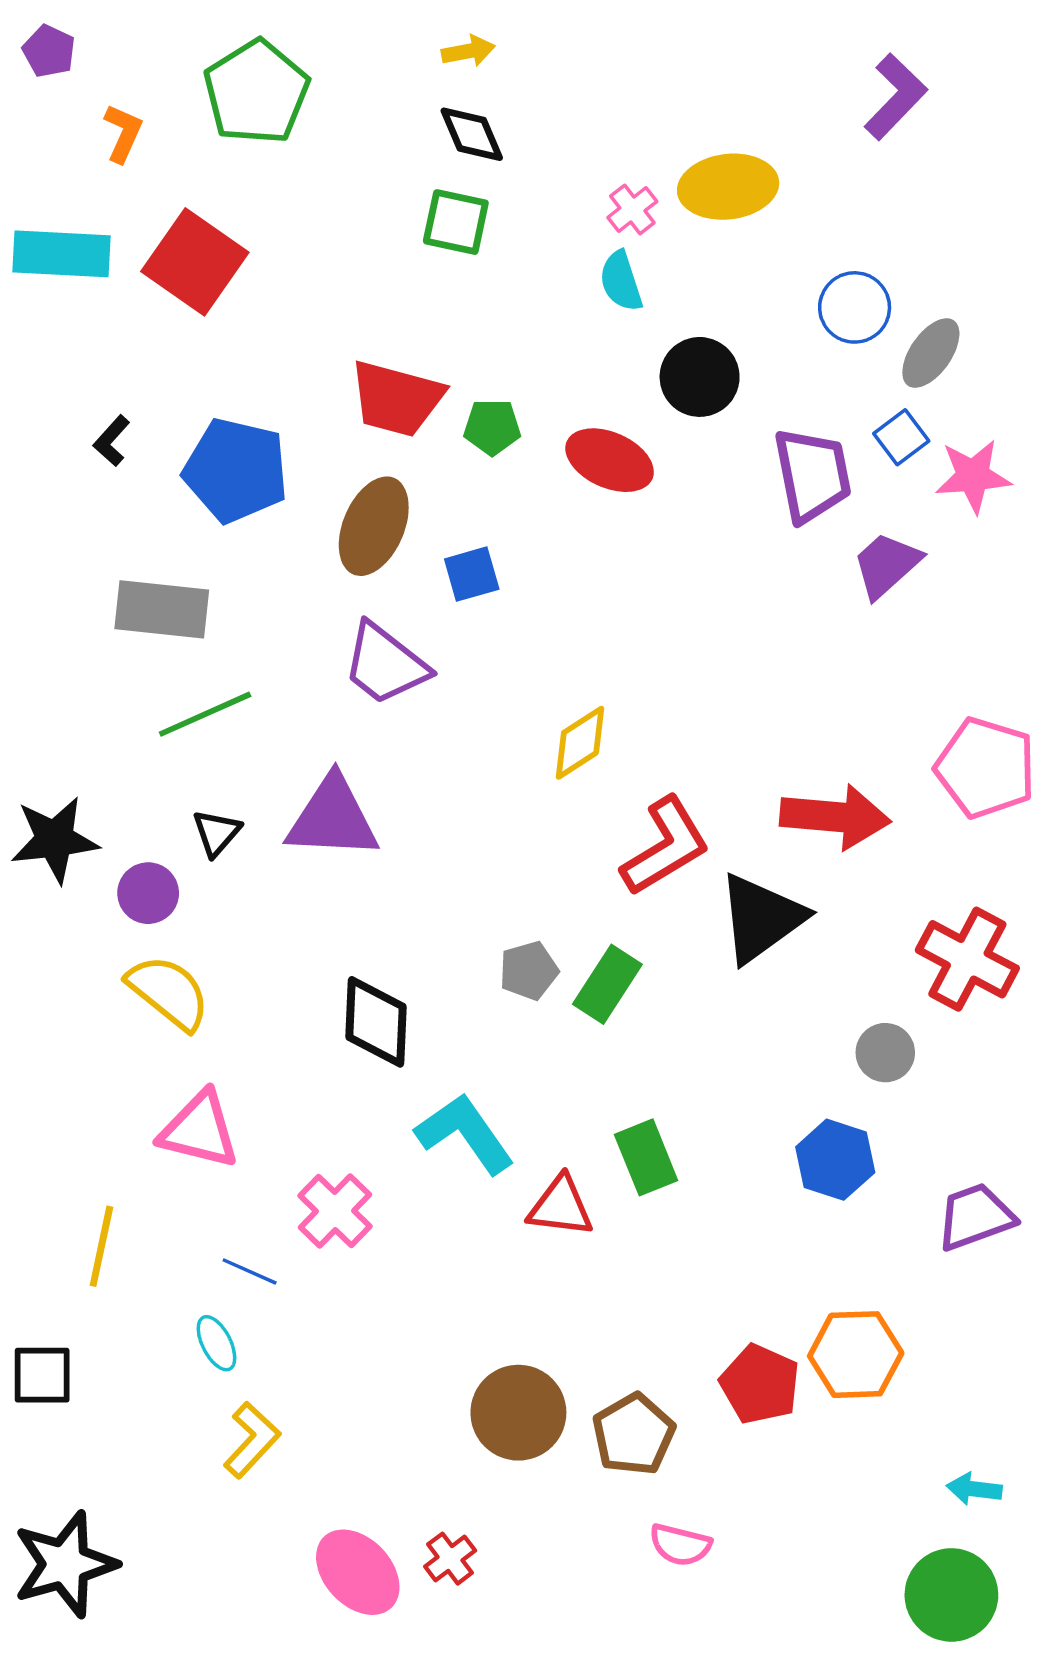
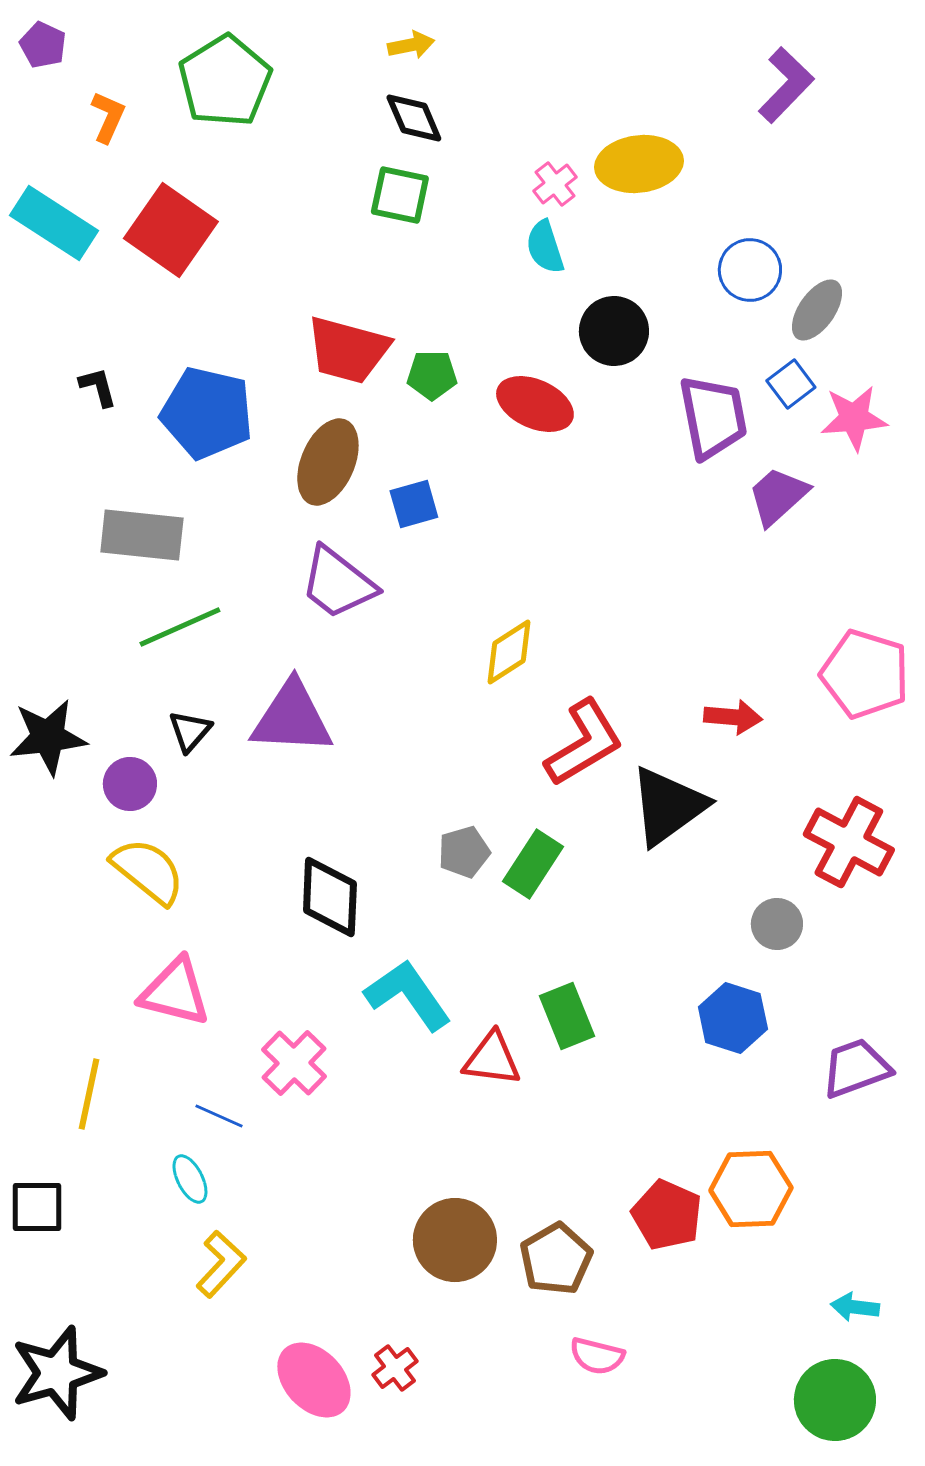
cyan rectangle: (62, 254) -> (54, 223), turned 30
black L-shape: (112, 441) -> (98, 387), turned 123
red arrow: (835, 817) -> (733, 717), size x0.6

